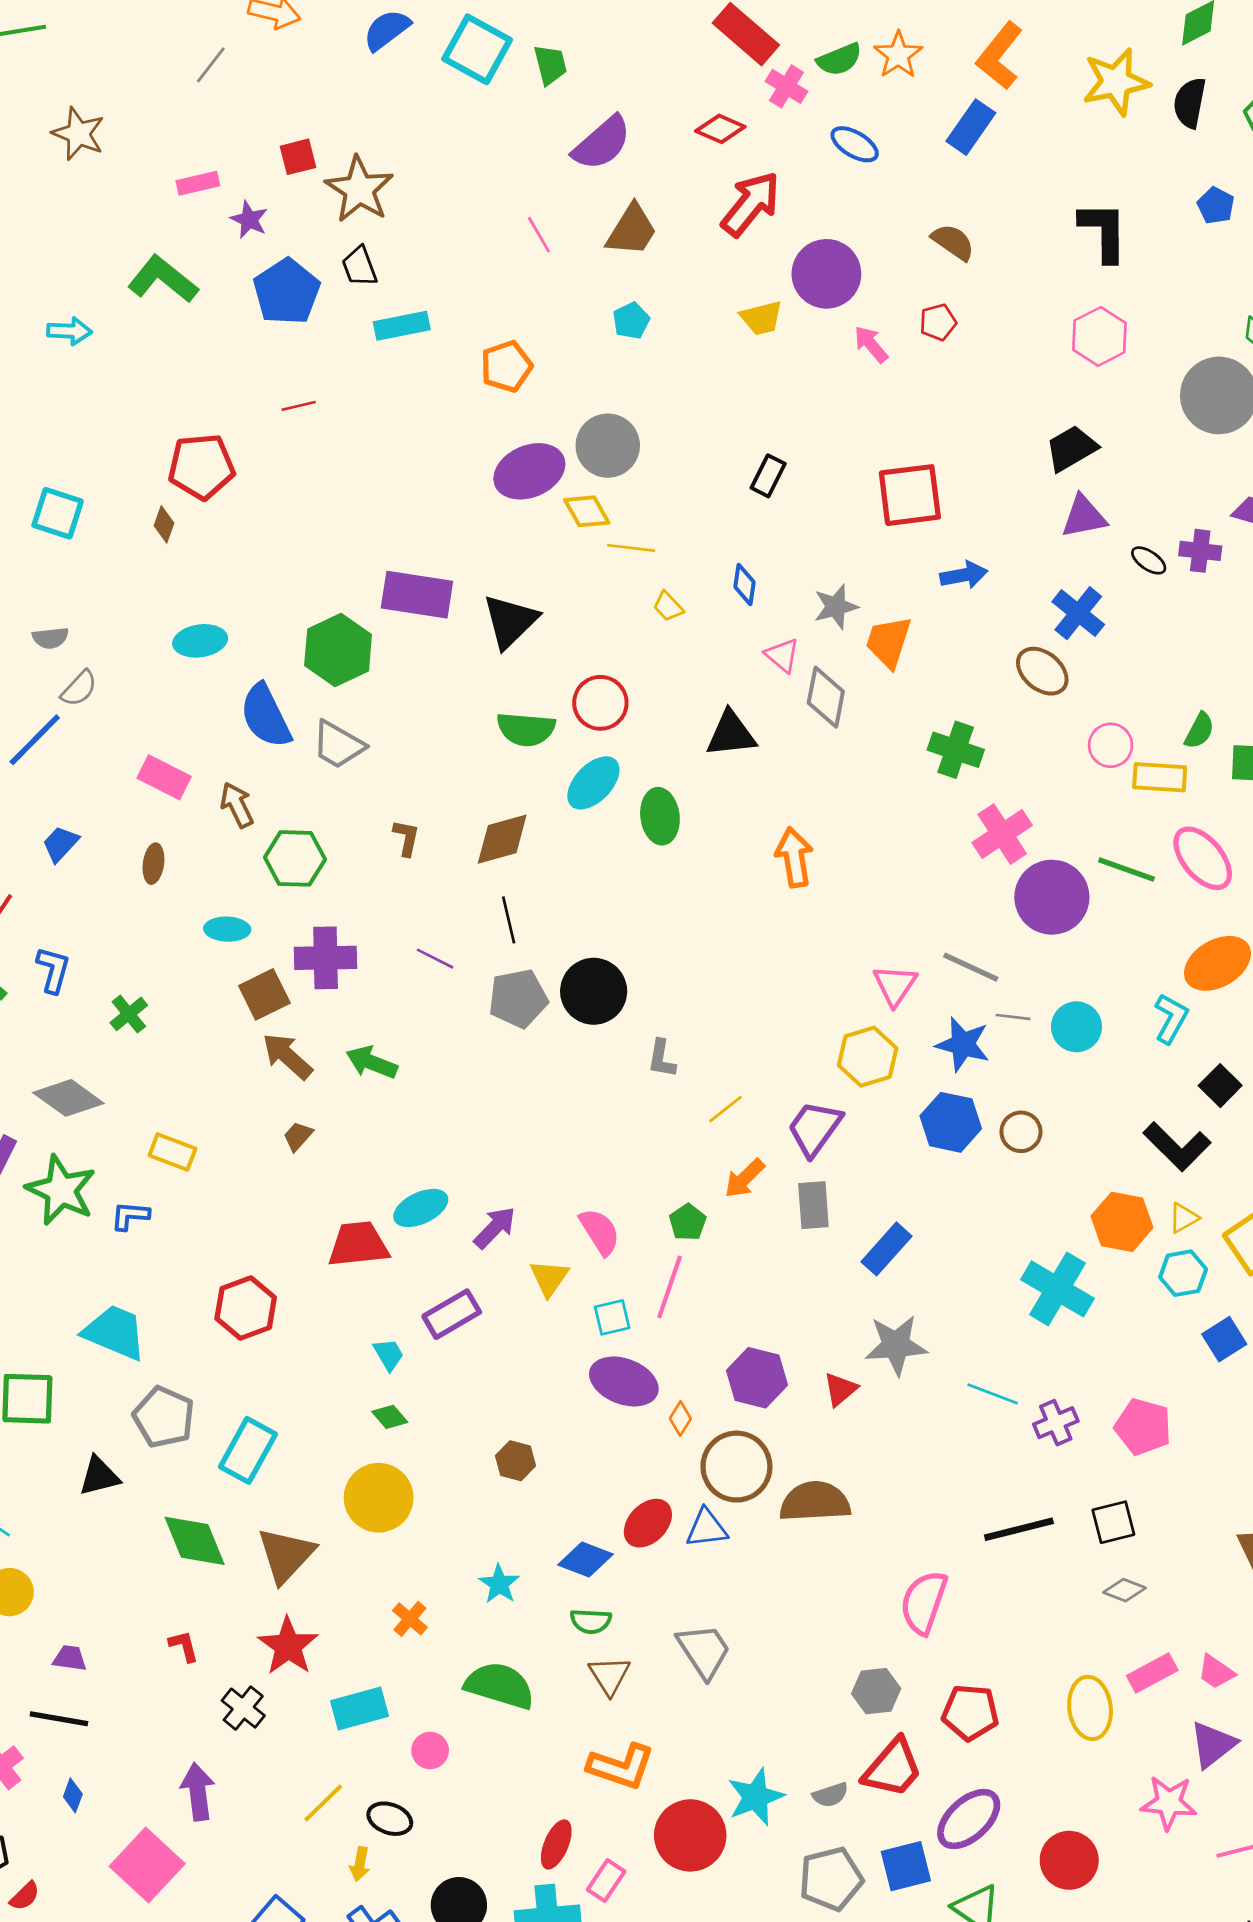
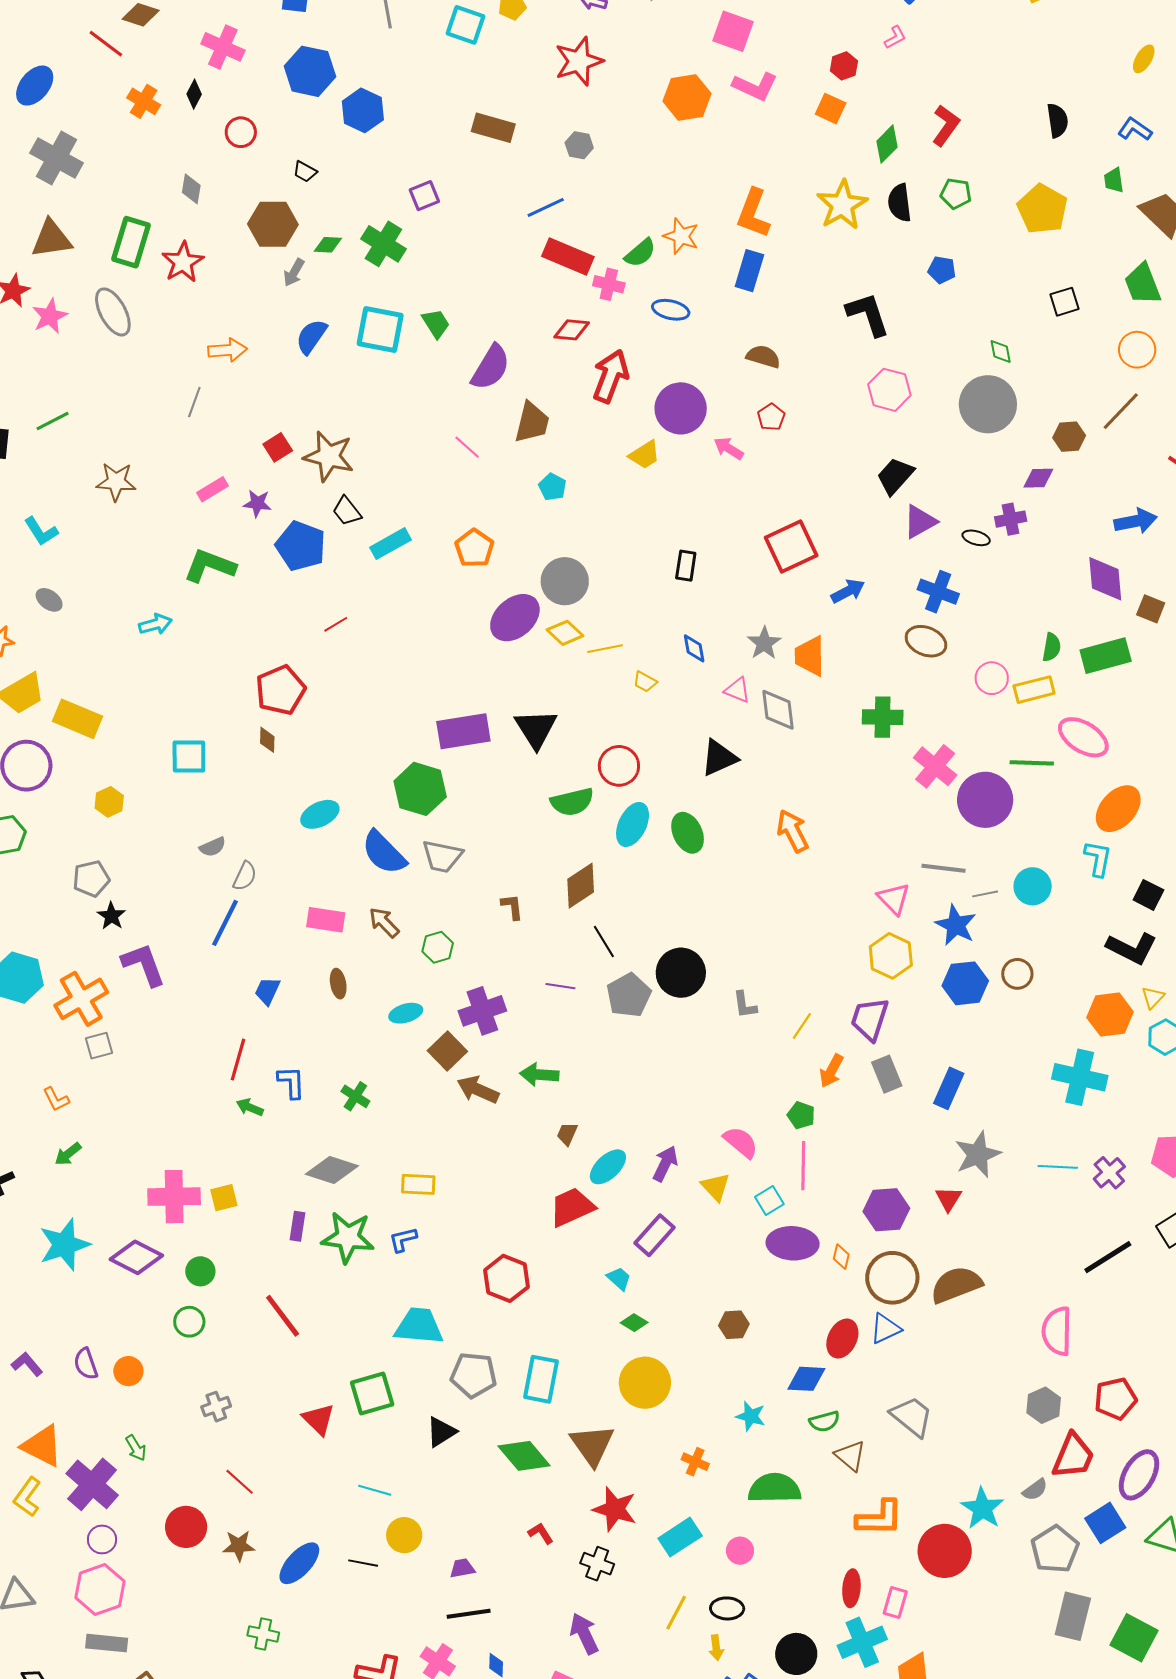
green hexagon: (295, 858) -> (438, 947), size x0.7
blue star: (963, 1044) -> (956, 925), turned 30
brown trapezoid: (298, 1136) -> (567, 1134), moved

